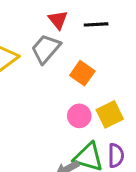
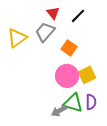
black line: (96, 24) -> (78, 16), turned -42
pink circle: (79, 116) -> (67, 76), size x1.5

